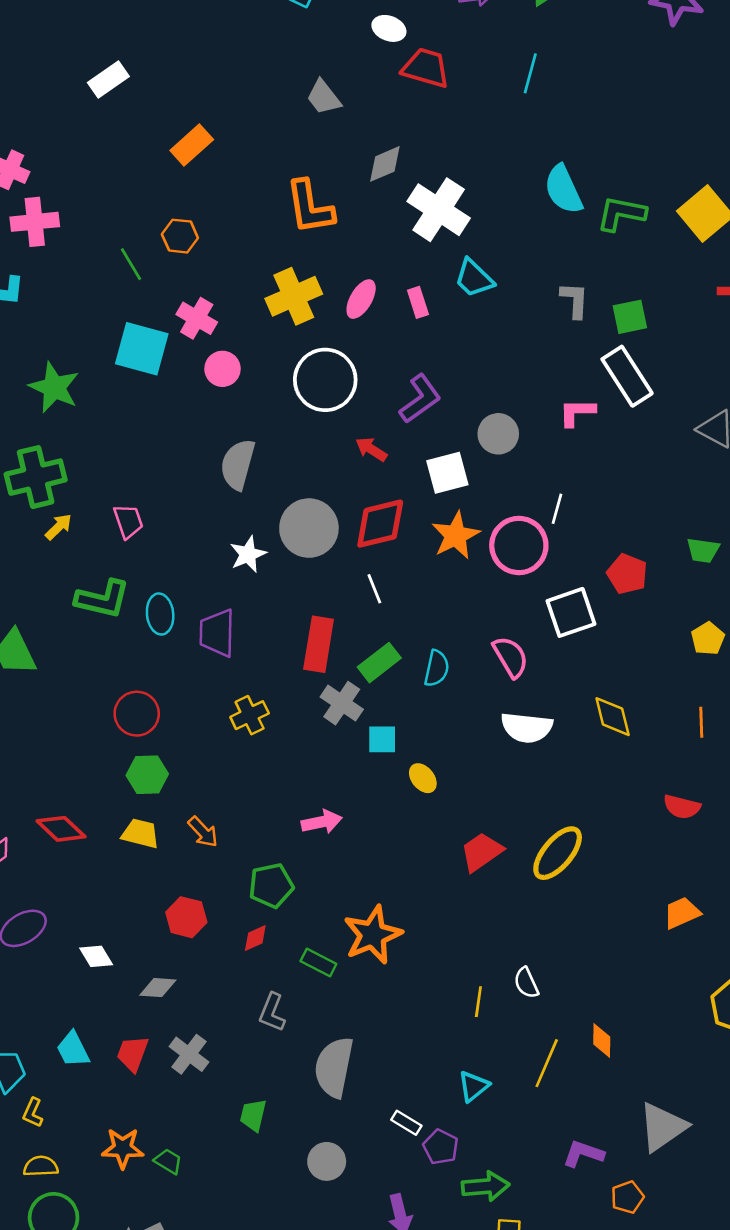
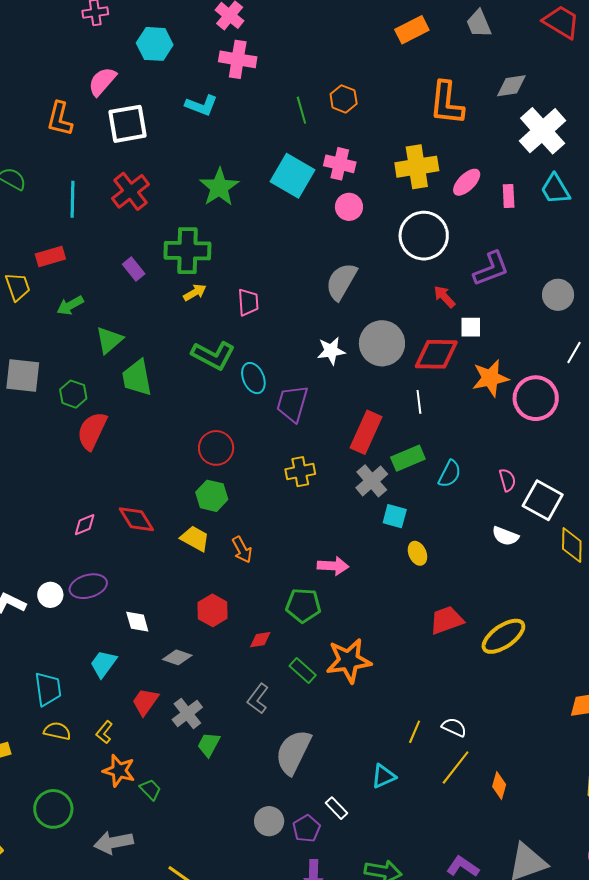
orange rectangle: (192, 145) -> (412, 30), moved
pink cross: (197, 318) -> (340, 164), turned -32
gray circle: (498, 434) -> (558, 295), moved
white square: (447, 473) -> (471, 327), moved, size x0.7
white line: (557, 509) -> (574, 352), moved
white square: (571, 612) -> (543, 500), moved, turned 33
cyan ellipse: (160, 614) -> (253, 378), turned -32
pink semicircle: (511, 657) -> (507, 480), size x0.7
white semicircle: (527, 727) -> (505, 536), size x0.7
green pentagon: (271, 886) -> (303, 605), moved
white semicircle: (526, 983) -> (454, 727), turned 125
cyan trapezoid: (73, 1049) -> (103, 664), moved, turned 48
yellow line: (547, 1063) -> (456, 768), moved
cyan triangle: (473, 1086) -> (384, 776), moved
yellow L-shape: (33, 1113) -> (104, 732), moved
green trapezoid: (253, 1115) -> (209, 744), moved
purple pentagon: (441, 1147) -> (307, 829), moved
yellow semicircle: (41, 1166) -> (57, 731), moved

